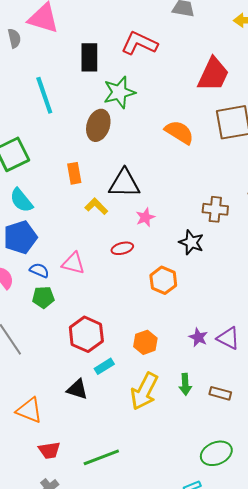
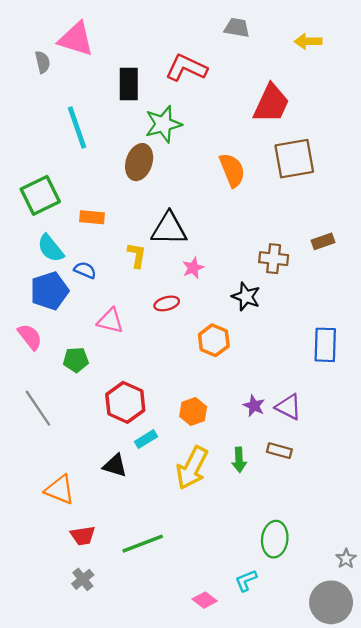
orange semicircle: (179, 132) -> (232, 170), turned 36
orange rectangle: (74, 173) -> (92, 217), moved, turned -75
yellow L-shape: (96, 206) -> (137, 255), turned 55
blue semicircle: (39, 270) -> (85, 270), moved
brown rectangle: (220, 393) -> (279, 451), moved
green ellipse: (216, 453) -> (275, 539), turned -60

